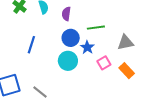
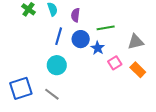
blue line: (31, 45) -> (59, 36), moved
cyan circle: (68, 61) -> (57, 65), moved

